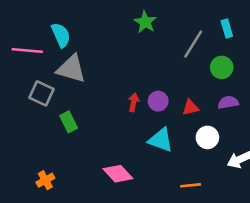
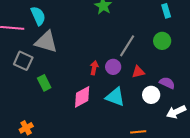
gray line: (193, 44) -> (127, 46), moved
purple semicircle: (228, 102) -> (167, 83), moved, turned 35
pink diamond: (118, 174) -> (82, 97), moved, turned -75

